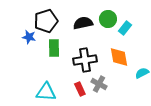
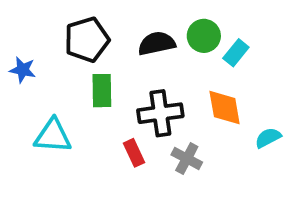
blue star: (29, 37) -> (23, 70), moved
red rectangle: (80, 89) -> (134, 153), moved
cyan triangle: (46, 92) -> (53, 136), moved

